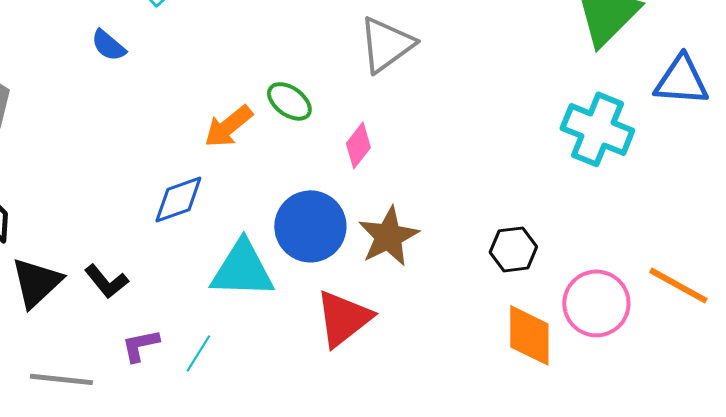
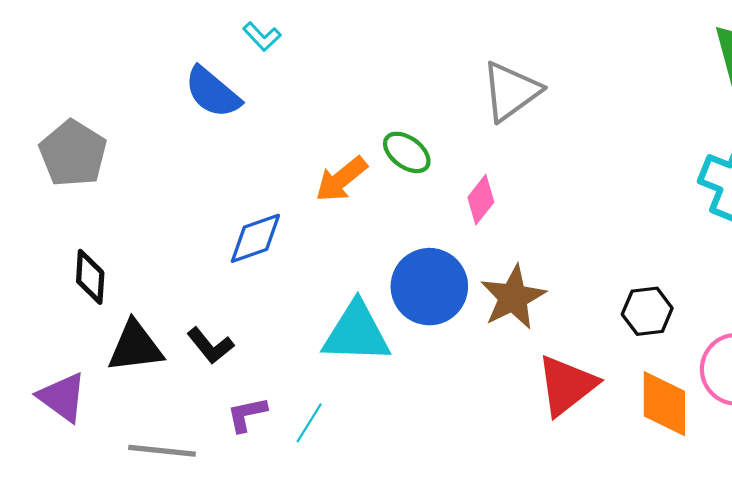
blue semicircle: (108, 45) -> (213, 92), size x1.5
blue diamond: (178, 199) -> (255, 238), moved
black triangle: (36, 282) -> (135, 347), turned 36
red triangle: (343, 318) -> (567, 385), moved

